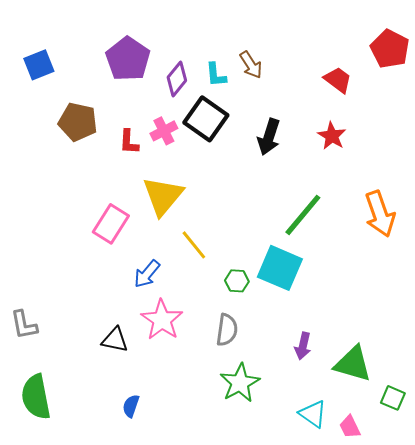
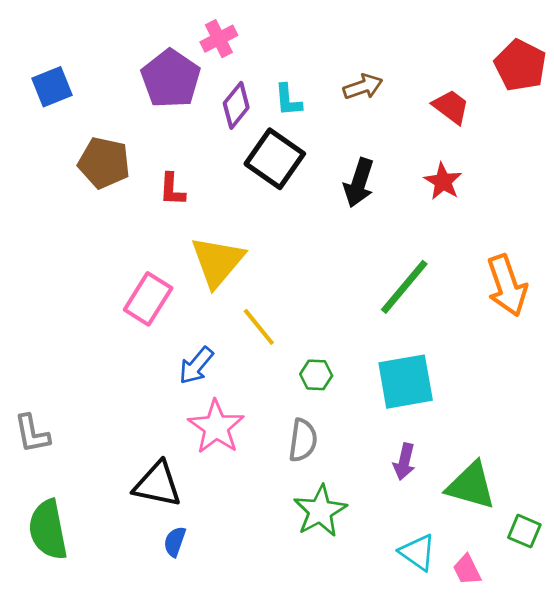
brown arrow: (251, 65) -> (363, 87), moved, turned -76
pink cross: (164, 131) -> (219, 39), moved
cyan square: (280, 268) -> (406, 382), moved, turned -33
black triangle: (115, 340) -> (157, 484), moved, size x1.4

